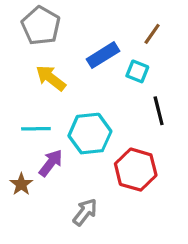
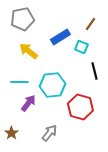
gray pentagon: (41, 26) -> (22, 19), turned 30
brown star: (21, 184) -> (11, 133), moved

